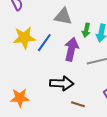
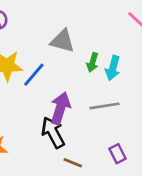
purple arrow: (71, 49) -> (60, 108), moved
black arrow: (62, 83) -> (53, 132), turned -125

